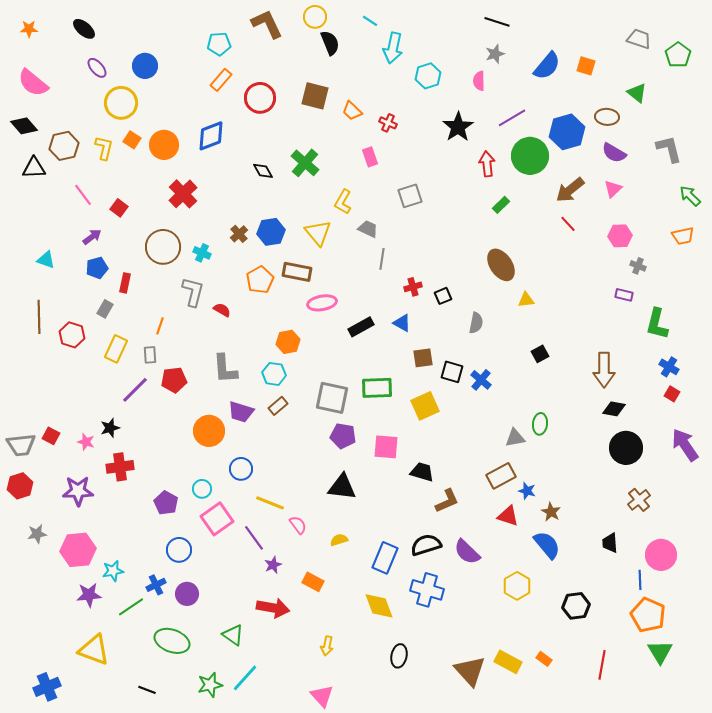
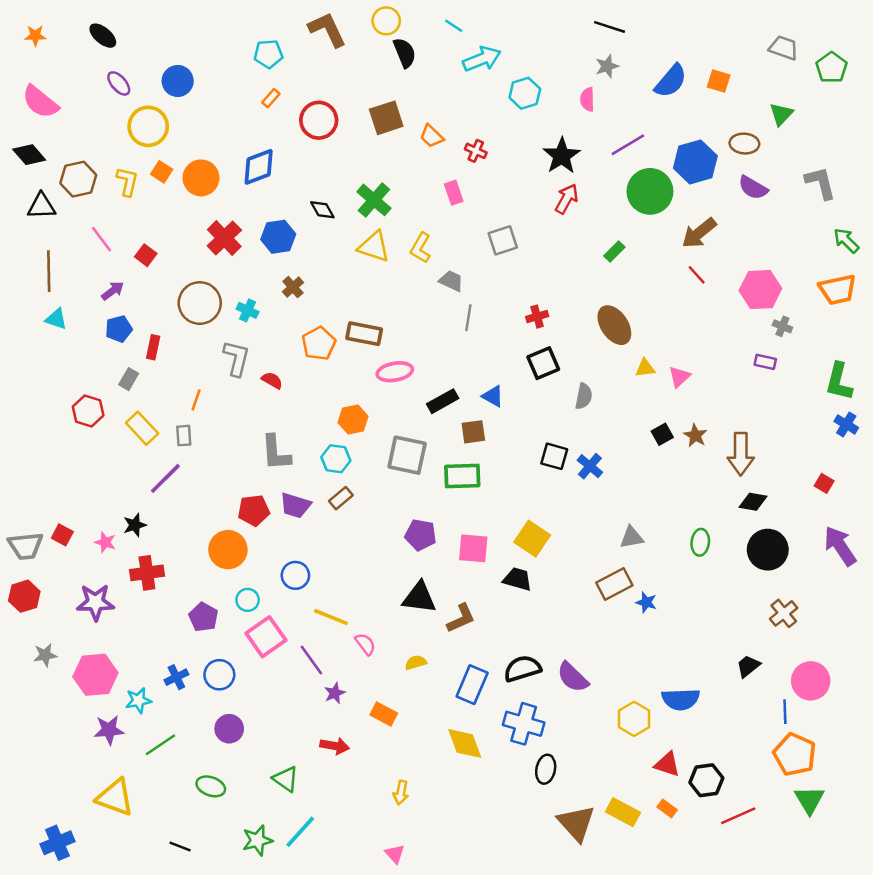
cyan arrow: (393, 48) -> (482, 59), turned -124
orange rectangle: (221, 80) -> (271, 98), size x0.7
green triangle: (637, 93) -> (781, 114), turned 35
brown square: (315, 96) -> (386, 118), turned -32
red arrow: (487, 164) -> (567, 199), moved, turned 35
pink triangle: (613, 189) -> (679, 377), moved
blue hexagon: (271, 232) -> (278, 237), moved
yellow triangle: (318, 233) -> (374, 247), moved, turned -32
pink hexagon: (620, 236) -> (760, 290), size x1.4
orange trapezoid: (683, 236) -> (838, 290), size x1.4
red cross: (413, 287) -> (537, 317), moved
black square: (443, 296) -> (543, 363), size x1.5
brown line: (39, 317) -> (49, 271), moved
green L-shape: (657, 324) -> (839, 382), moved
yellow rectangle: (116, 349) -> (142, 428), turned -68
brown square: (423, 358) -> (473, 432), moved
blue cross: (669, 367) -> (846, 424), moved
red pentagon: (174, 380) -> (254, 510), moved
gray square: (332, 398) -> (407, 455), moved
yellow square: (425, 406) -> (532, 539), moved, turned -32
green ellipse: (540, 424) -> (700, 542), moved
orange circle: (209, 431) -> (228, 550), moved
brown L-shape: (447, 501) -> (461, 618), moved
brown star: (551, 512) -> (695, 436), moved
red triangle: (508, 516) -> (667, 764), moved
black trapezoid: (610, 543) -> (748, 666), turned 55
blue semicircle: (547, 545) -> (681, 699), moved, turned 128
blue cross: (156, 585) -> (176, 677), moved
black hexagon: (576, 606) -> (706, 780), moved
red arrow: (273, 608) -> (335, 746), size x0.7
green ellipse: (172, 641) -> (211, 786), size x0.7
black ellipse: (399, 656) -> (546, 769), moved
red line: (602, 665) -> (738, 816), turned 56
pink triangle: (322, 696) -> (395, 854), size x0.7

